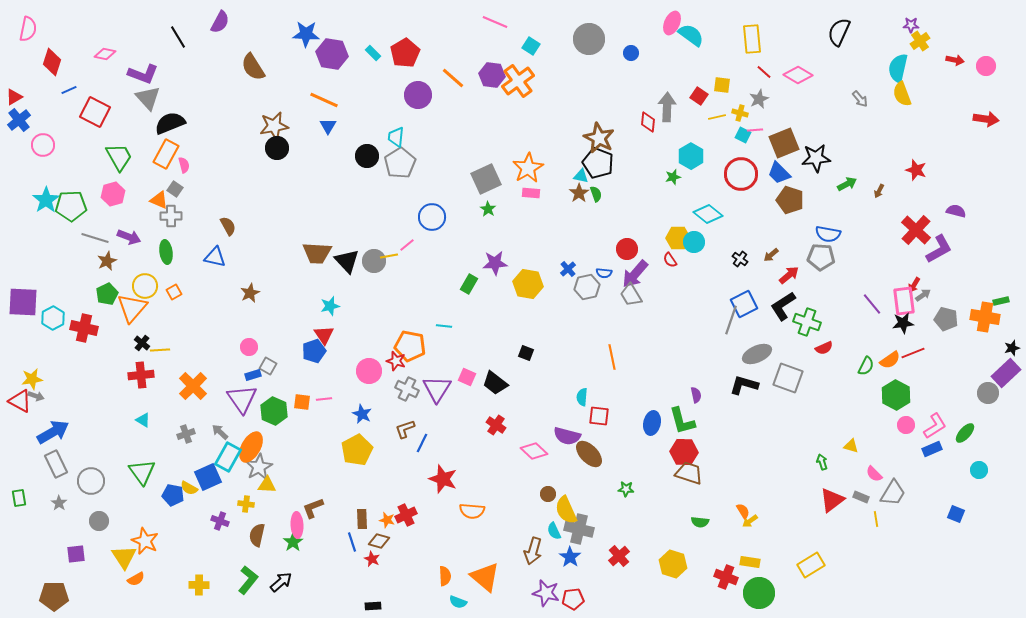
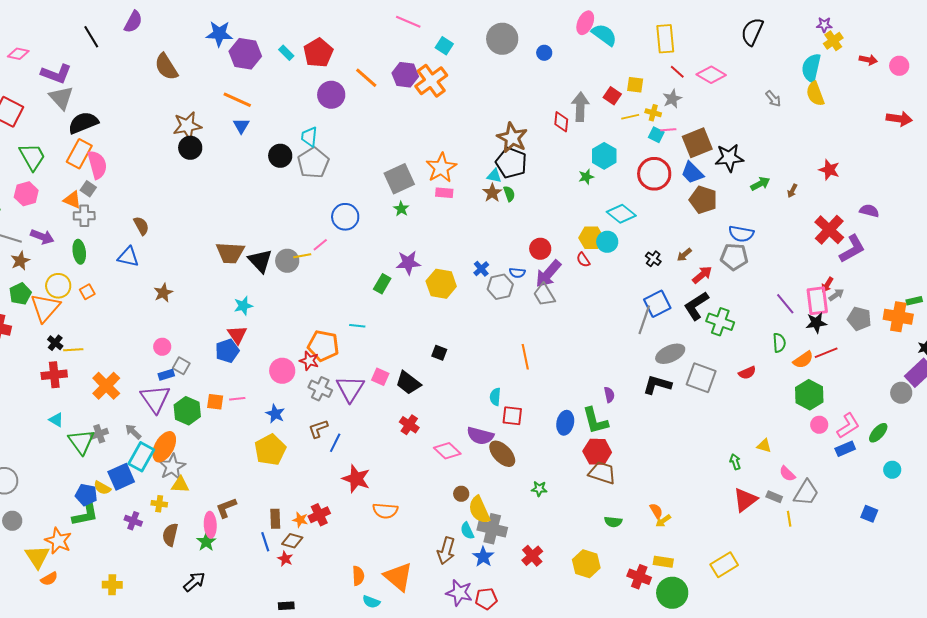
pink semicircle: (184, 165) -> (97, 165), size x1.8
red semicircle: (824, 348) -> (747, 373), moved
green semicircle: (866, 366) -> (779, 343), moved, turned -30
green triangle: (142, 472) -> (81, 442), moved
green L-shape: (248, 580) -> (85, 515), moved, turned 40

